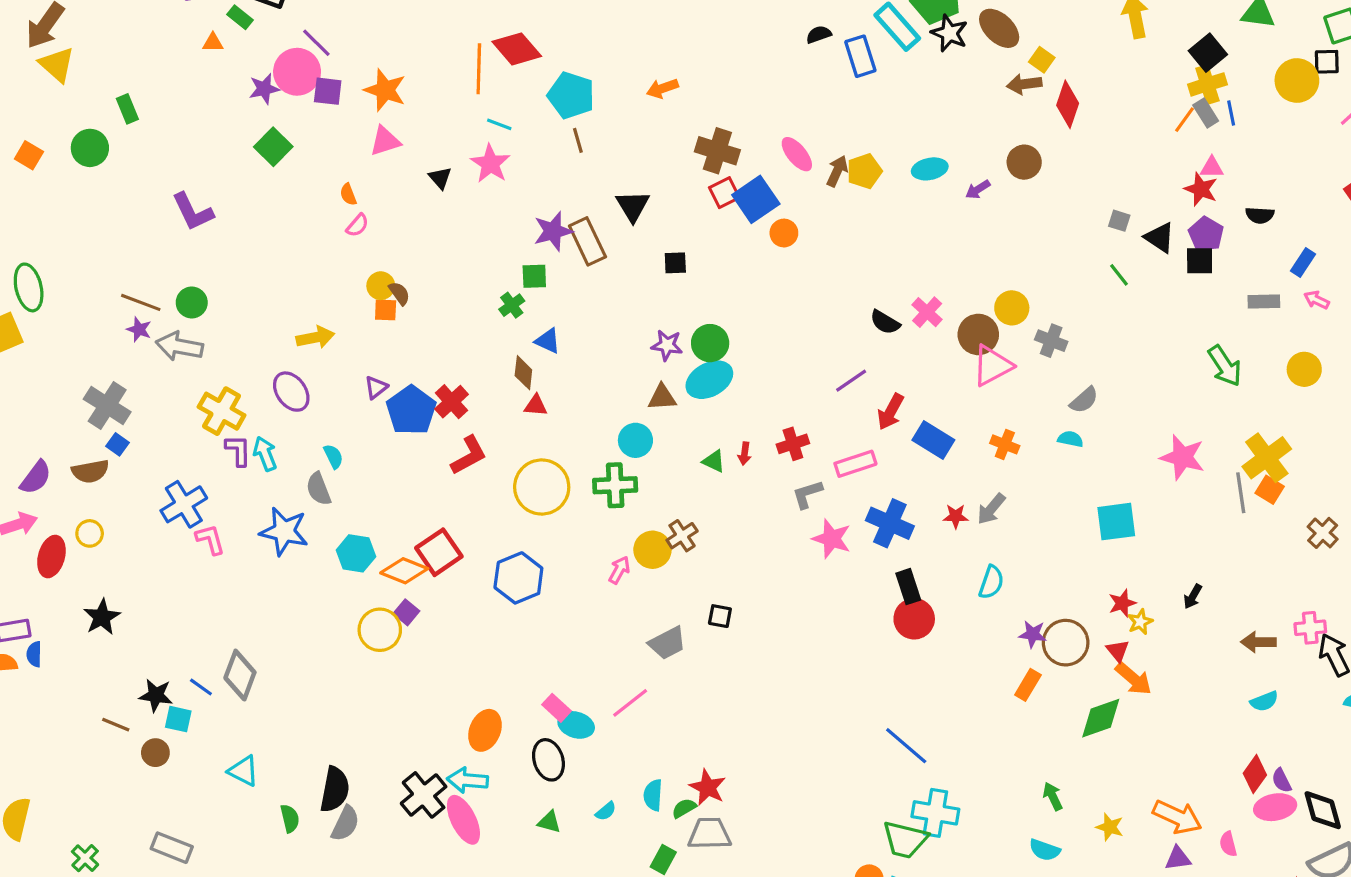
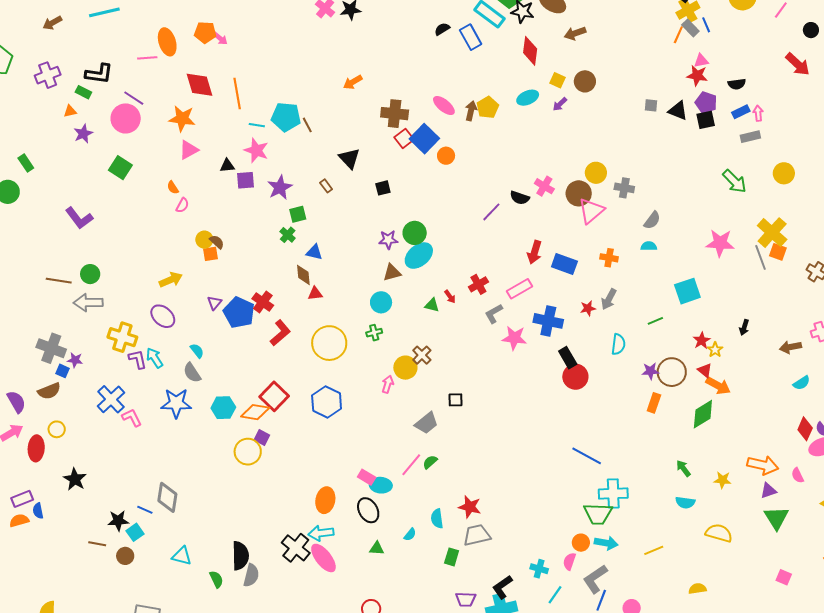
red diamond: (517, 49) -> (200, 85), moved, turned 36
yellow square: (1042, 60) -> (557, 80), moved
purple star: (264, 89) -> (83, 134), moved
purple square: (328, 91) -> (245, 180), moved
cyan pentagon: (571, 95) -> (286, 117), moved
red diamond: (1068, 104) -> (530, 51), moved
black triangle: (440, 178) -> (227, 166), turned -42
purple star: (553, 231) -> (280, 187), moved
brown rectangle: (587, 241) -> (326, 186), size x0.5
blue rectangle: (1303, 262) -> (741, 112), moved, turned 42
green line: (1119, 275) -> (655, 321), moved, turned -63
pink arrow: (1317, 300) -> (758, 113), moved, turned 70
purple star: (139, 329) -> (75, 360), moved
purple line: (851, 381) -> (491, 212), moved
red arrow: (745, 454) -> (450, 297), turned -32
purple semicircle: (36, 477) -> (16, 402), turned -55
green cross: (615, 485) -> (374, 333), size x0.6
cyan square: (178, 719) -> (135, 532), turned -36
green semicircle: (684, 808) -> (430, 462), moved

